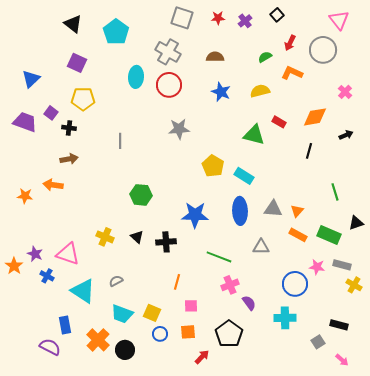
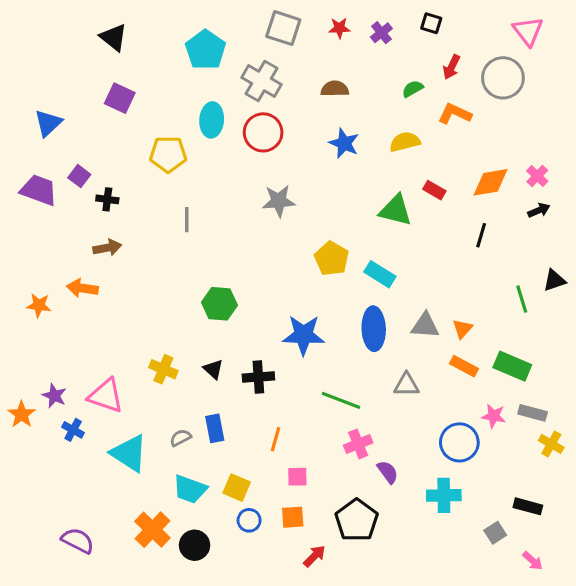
black square: (277, 15) -> (431, 23), turned -32
cyan pentagon: (116, 32) -> (205, 50), moved
pink cross: (345, 92) -> (537, 176), moved
yellow pentagon: (83, 99) -> (168, 154), moved
black triangle: (356, 223) -> (554, 280), moved
blue rectangle: (65, 325) -> (215, 428), moved

